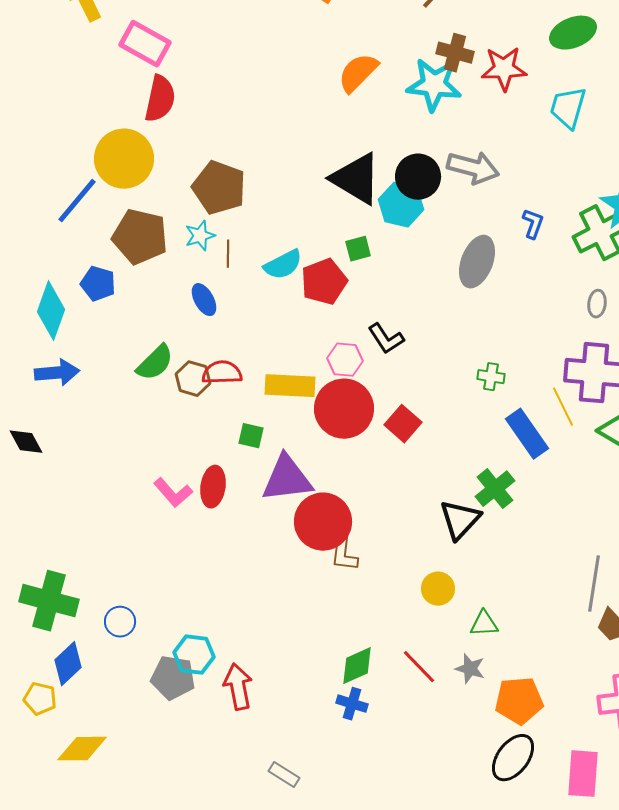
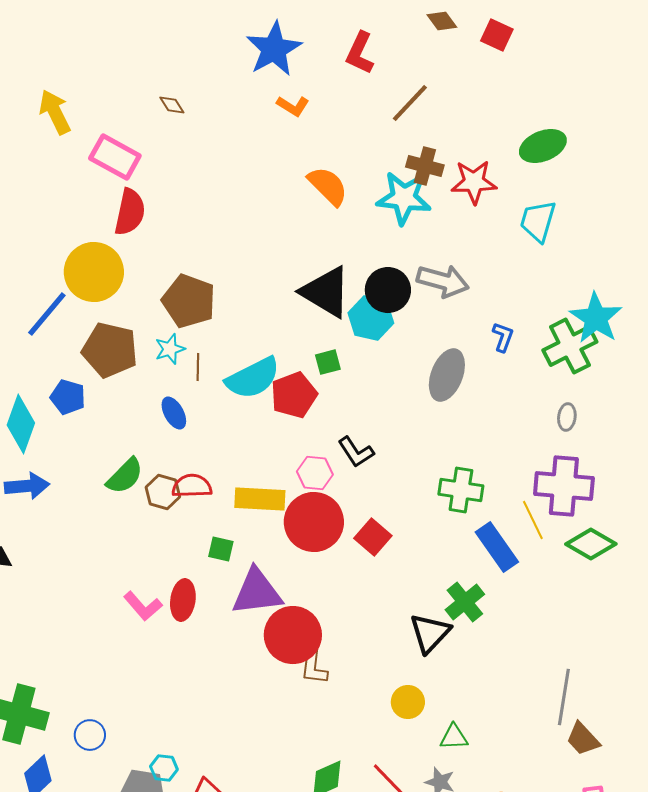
orange semicircle: (358, 73) -> (328, 186), turned 90
cyan semicircle: (283, 265) -> (253, 378), size x1.4
green cross: (491, 377) -> (461, 490), size x1.6
cyan hexagon: (194, 655) -> (164, 768), size x0.7

